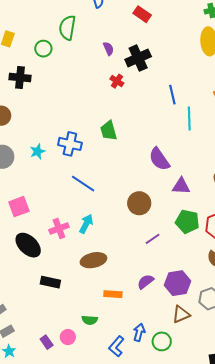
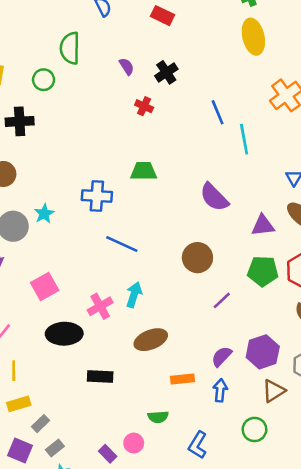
black cross: (138, 58) -> (166, 72), size x0.7
green trapezoid: (109, 131) -> (144, 171), turned 115
cyan star: (38, 151) -> (44, 214), moved
purple triangle: (181, 186) -> (263, 226), moved
black ellipse: (28, 245) -> (64, 334), turned -36
blue arrow: (139, 332) -> (220, 390), moved

